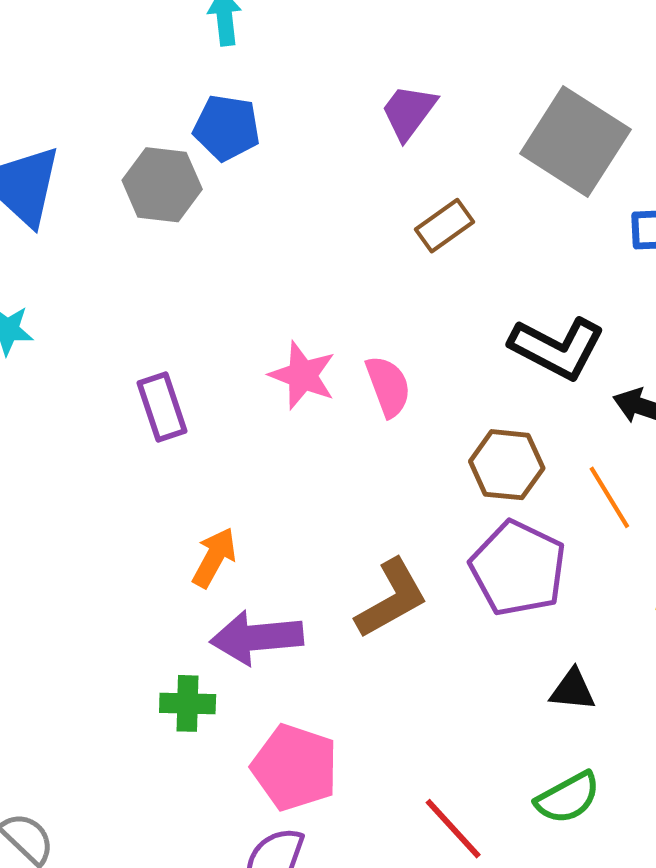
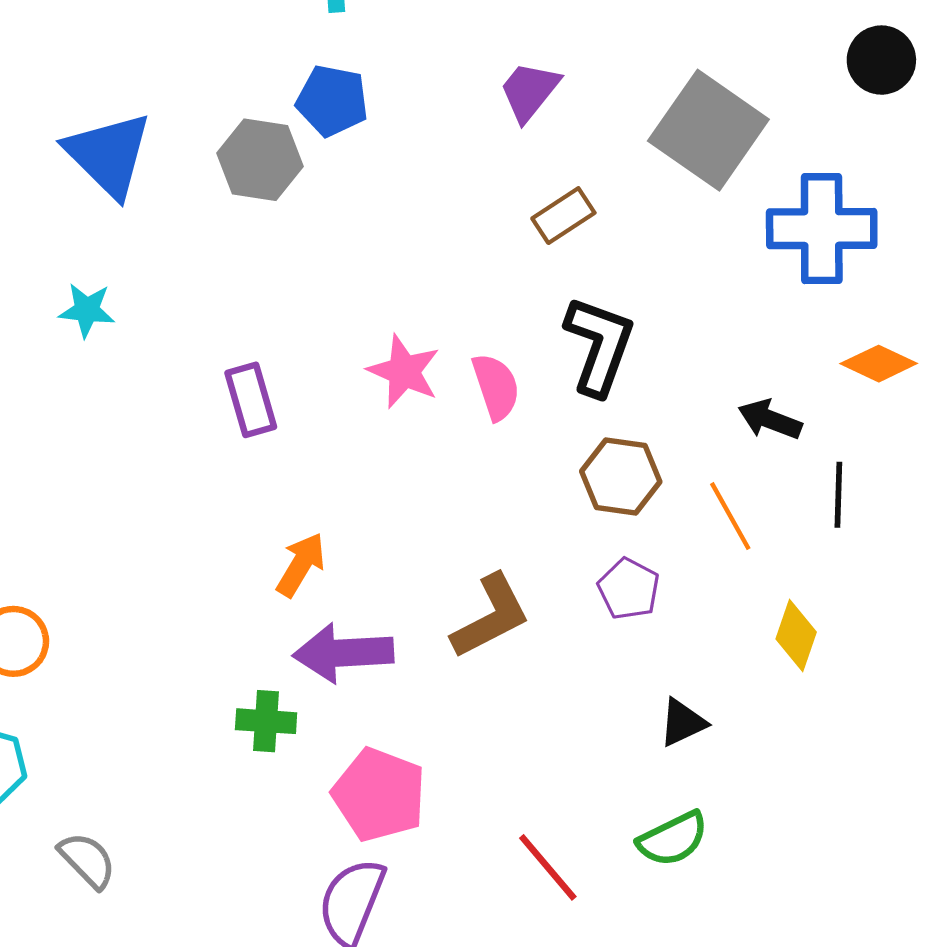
black L-shape: (557, 348) -> (599, 346), moved, turned -100
purple pentagon: (518, 568) -> (629, 589), size x0.6
black triangle: (573, 690) -> (683, 723), turned -33

